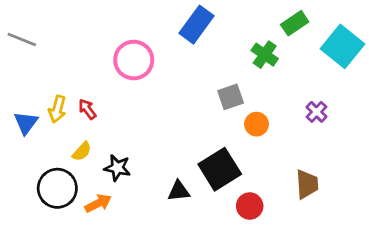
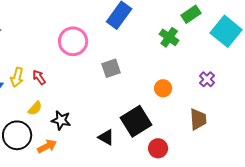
gray square: (231, 97) -> (111, 68), moved
brown trapezoid: (307, 184) -> (198, 119), moved
black triangle: (179, 191) -> (106, 137), turned 36

